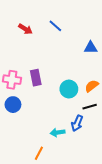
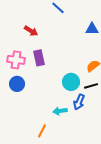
red arrow: (25, 29) -> (31, 31), moved
cyan circle: (69, 89) -> (71, 82), moved

